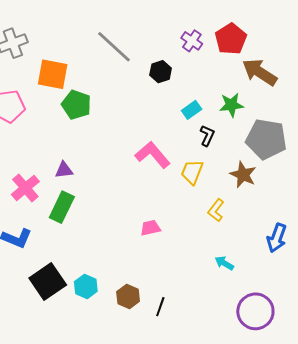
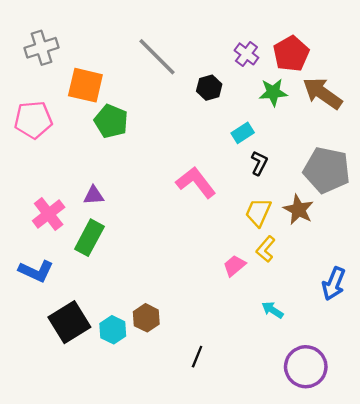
green star: (231, 105) -> (273, 92), moved
yellow trapezoid: (192, 172) -> (258, 212), moved
pink trapezoid: (150, 228) -> (234, 266), moved, turned -30
brown hexagon: (128, 296) -> (146, 318), moved

